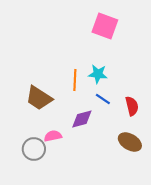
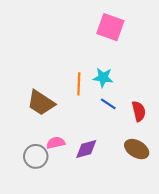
purple diamond: (82, 119) -> (86, 149), moved

